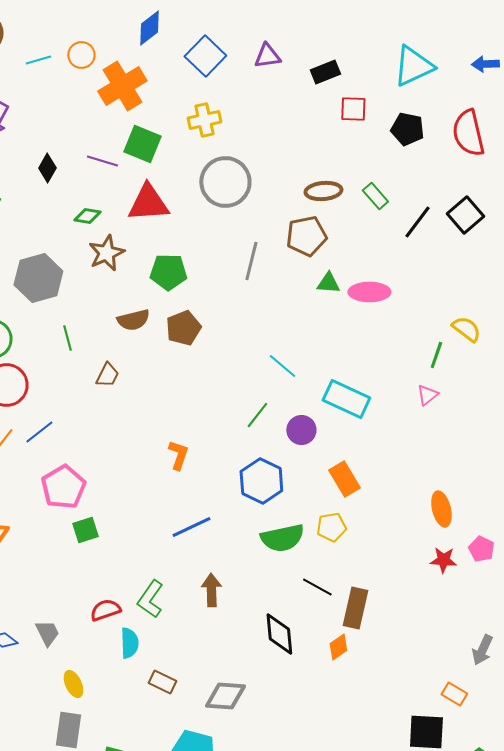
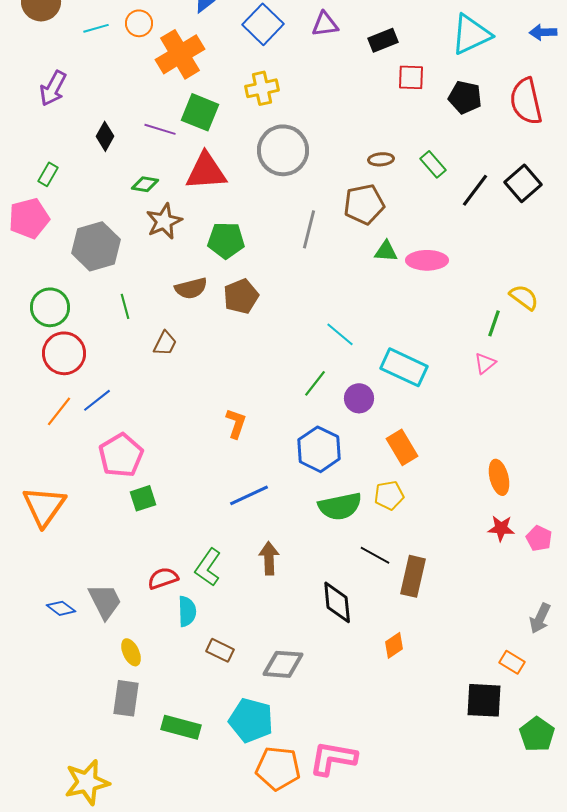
brown ellipse: (323, 191) -> (381, 159), size x0.7
pink pentagon: (481, 549) -> (539, 538), moved
gray trapezoid: (47, 633) -> (105, 601), size x1.4
orange diamond: (338, 647) -> (394, 645), moved

